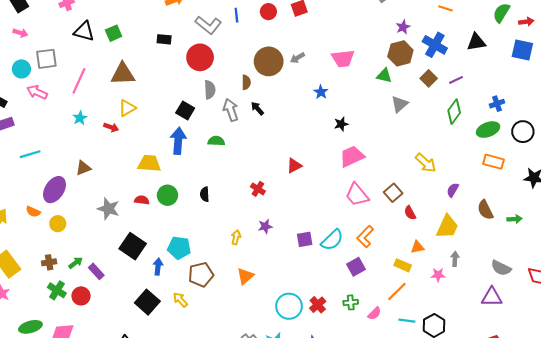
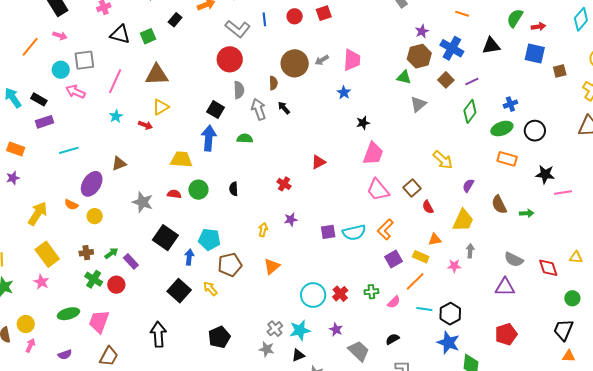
black rectangle: (164, 39) -> (175, 20), moved, turned -56
pink trapezoid: (343, 58) -> (352, 60), moved, turned -80
pink trapezoid: (352, 156) -> (373, 153), turned 135
cyan semicircle: (332, 240) -> (354, 232), turned 30
purple square: (356, 267) -> (394, 259), moved

